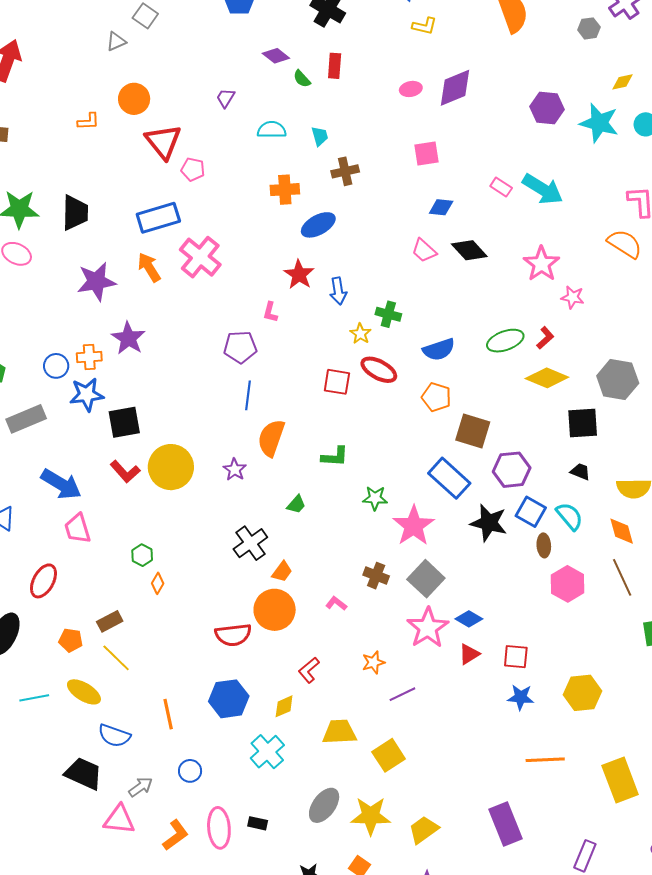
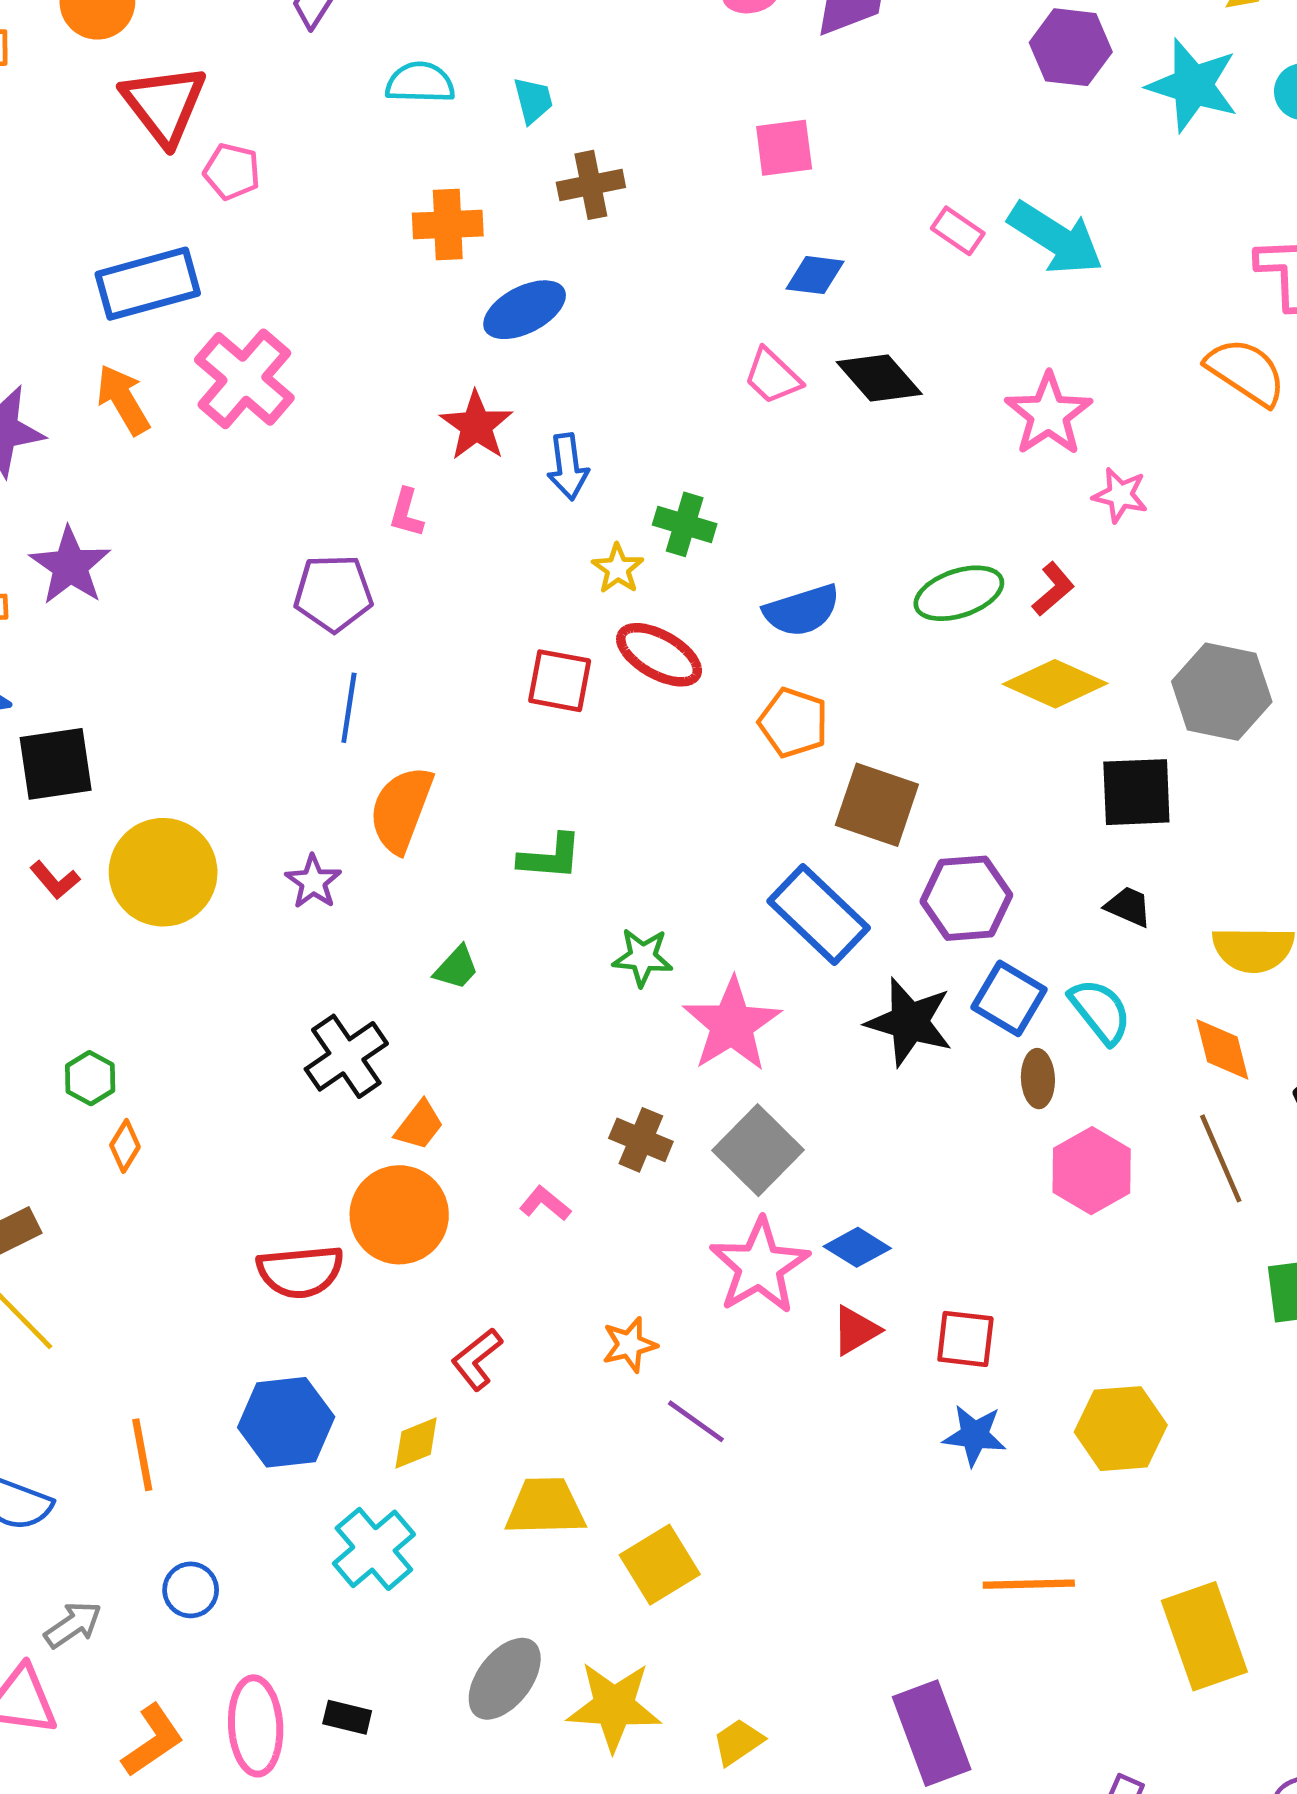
red L-shape: (125, 472) -> (55, 880), size x0.7
purple line: (402, 694) -> (696, 1421), turned 60
yellow trapezoid: (424, 830) -> (738, 1742), size x0.7

